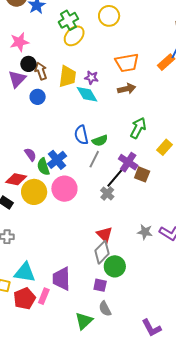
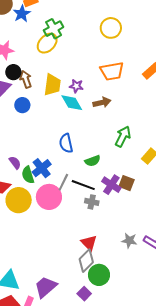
yellow circle: (109, 16) -> (111, 28), moved
yellow ellipse: (74, 36) -> (47, 43), moved
brown arrow: (127, 89) -> (102, 102), moved
green semicircle: (100, 141) -> (92, 161), moved
gray line: (94, 159) -> (63, 182), moved
purple cross: (128, 162) -> (111, 185), moved
black line: (116, 177) -> (83, 185), moved, turned 70
gray cross: (107, 193) -> (92, 202), turned -32
purple trapezoid: (61, 279) -> (46, 287), turned 50
purple square: (100, 285) -> (84, 294), turned 32

